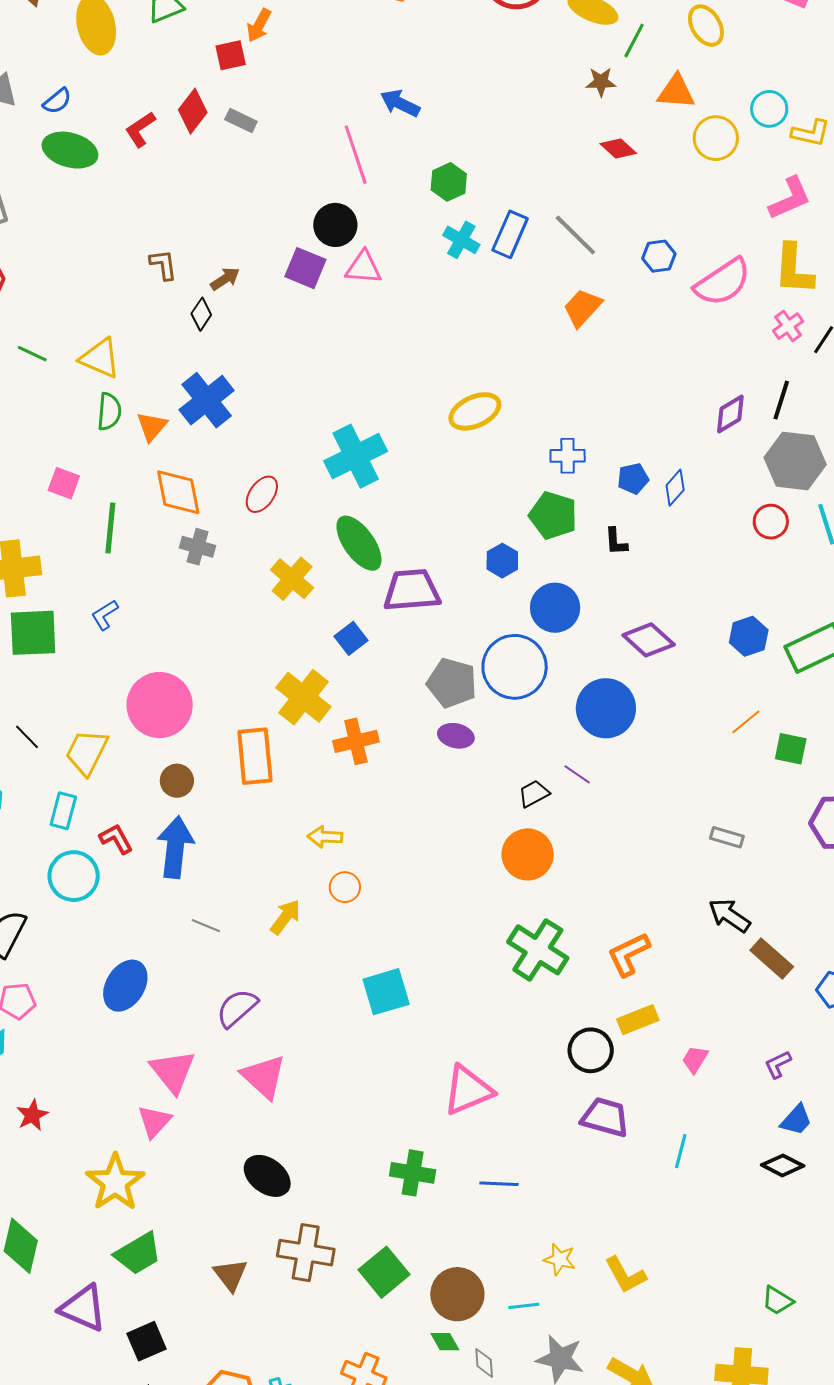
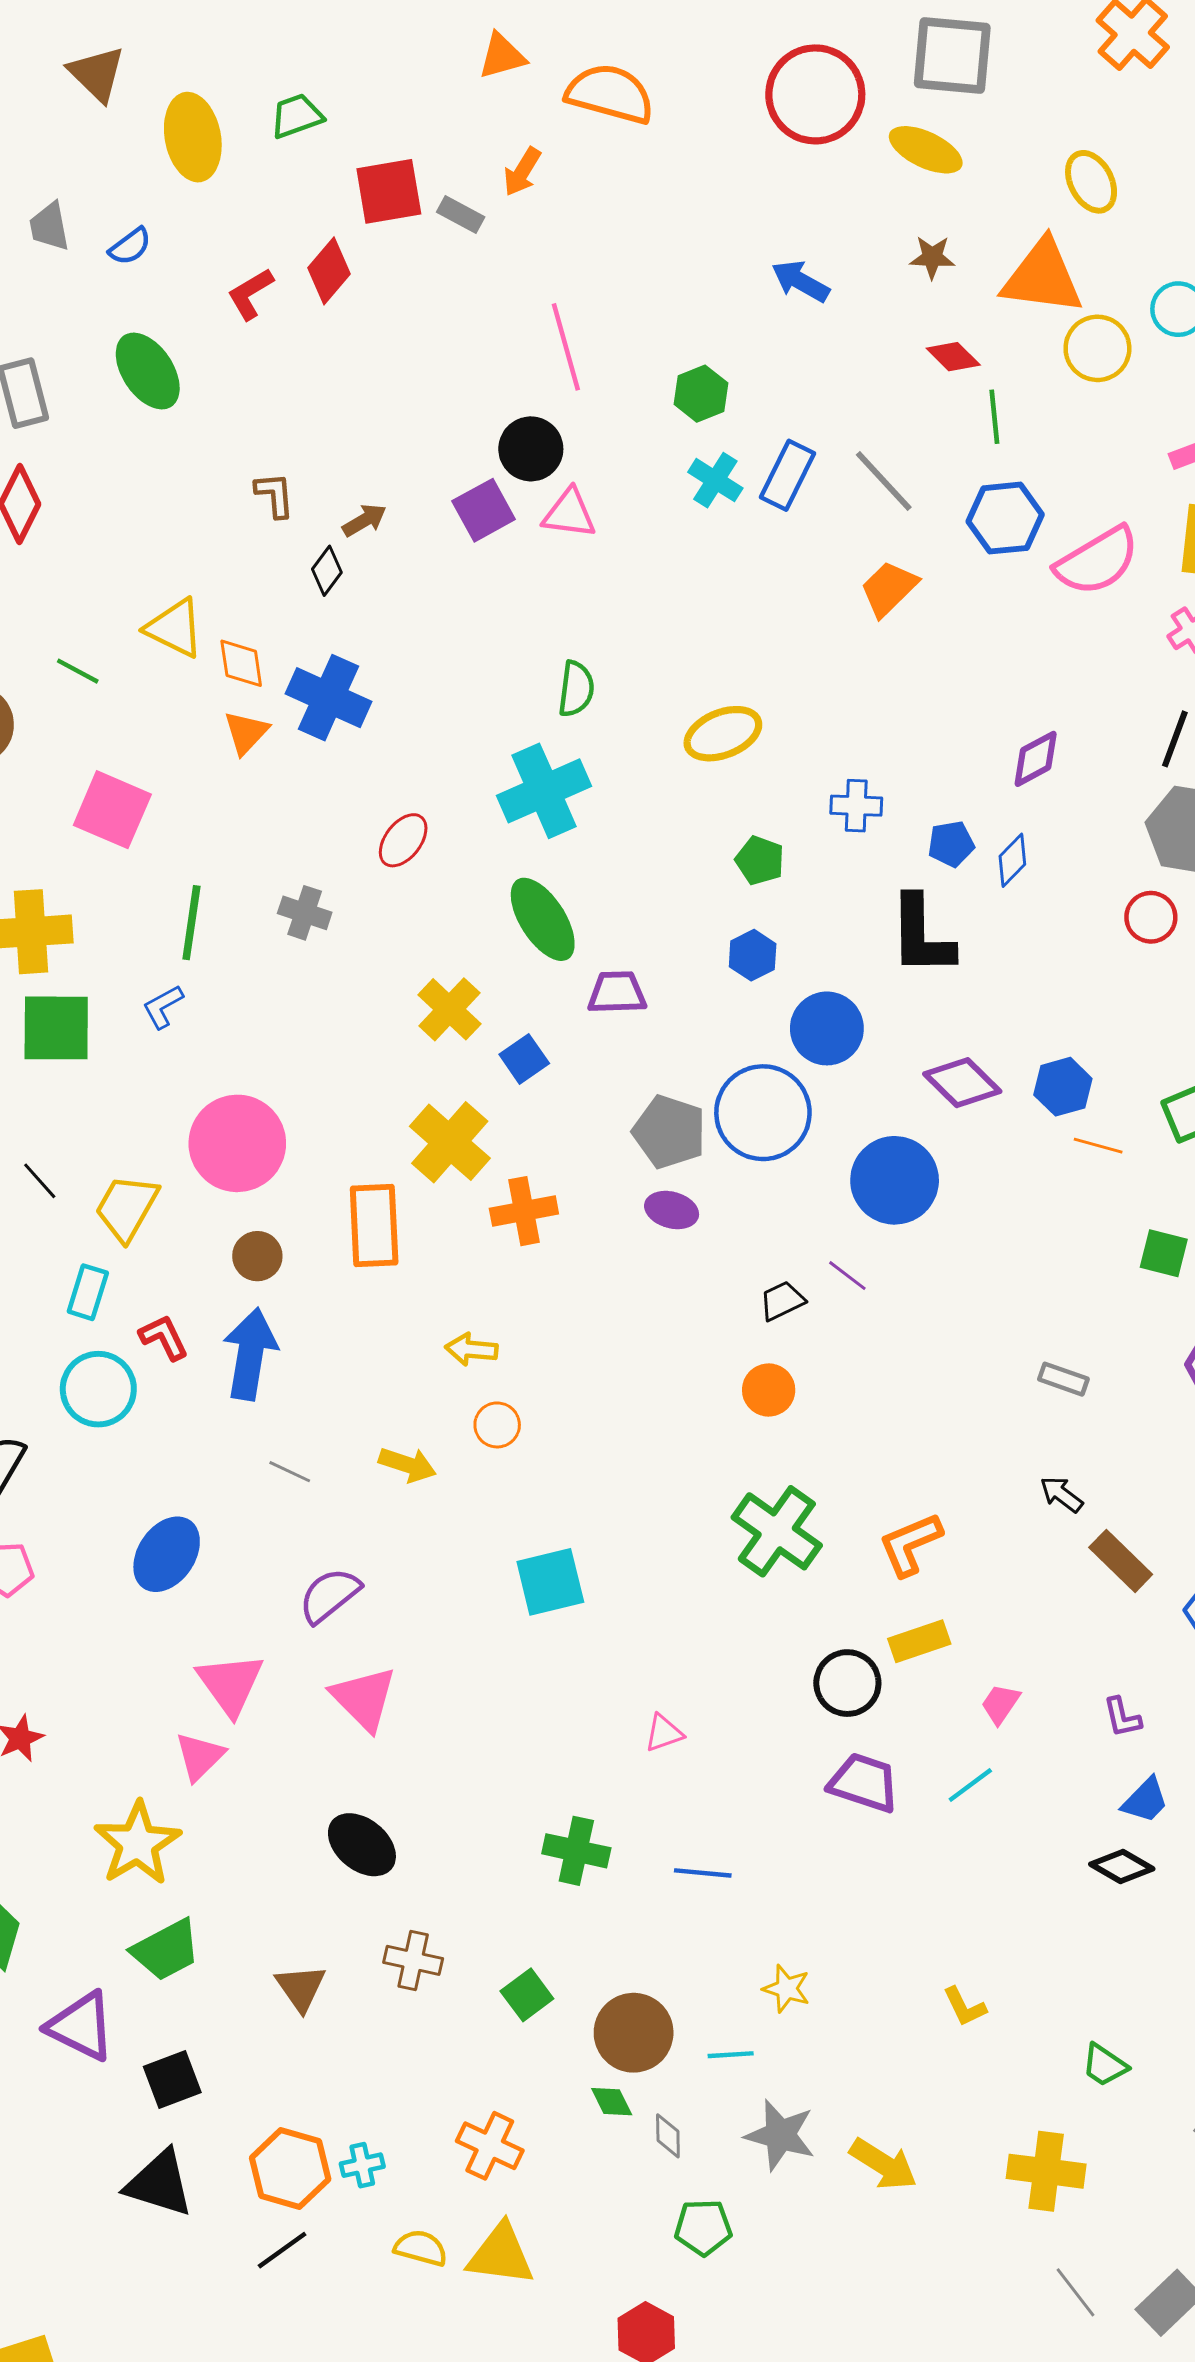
orange arrow: (259, 25) -> (522, 172), moved
green line: (634, 40) -> (994, 417), moved, turned -36
red square: (231, 55) -> (389, 191), size x1.5
orange triangle: (676, 92) -> (1042, 277), size x1.5
blue arrow: (400, 103) -> (800, 281), moved
gray rectangle: (241, 121) -> (461, 215), moved
green ellipse: (70, 150) -> (148, 371), moved, turned 38
blue hexagon: (659, 256) -> (1005, 518), size x1.5
purple square: (305, 268) -> (484, 510), turned 36
green line: (32, 354) -> (78, 671), moved
blue cross: (207, 400) -> (328, 698), turned -30
green semicircle: (109, 412) -> (576, 689), moved
purple diamond: (730, 414) -> (1036, 759), moved
pink square: (64, 483) -> (112, 810), size x1.6
orange diamond: (178, 492) -> (241, 663), moved, size x0.7
green pentagon: (553, 515) -> (760, 860), moved, size x0.7
green line: (110, 528) -> (191, 923), moved
black L-shape: (616, 542) -> (921, 935), size x2.0
yellow cross: (292, 579) -> (449, 1009), moved
purple trapezoid: (412, 590) -> (617, 993), size x0.7
blue hexagon: (749, 636) -> (1063, 1087), moved
orange line: (746, 722) -> (1098, 1146), moved, turned 52
orange circle: (528, 854) -> (769, 1390), size x0.7
black arrow: (729, 915) -> (1061, 1494), size x0.7
yellow arrow: (285, 917) -> (407, 1465), turned 69
purple L-shape: (778, 1064) -> (1122, 1717), turned -80
pink triangle: (468, 1090) -> (664, 1733), size x0.5
cyan line: (681, 1151) -> (970, 1785), moved, turned 36
brown cross: (306, 1253) -> (413, 1960), size x0.7
green square: (384, 1272) -> (527, 1995), size x0.7
yellow L-shape: (625, 1275) -> (965, 2007), moved, size x0.7

